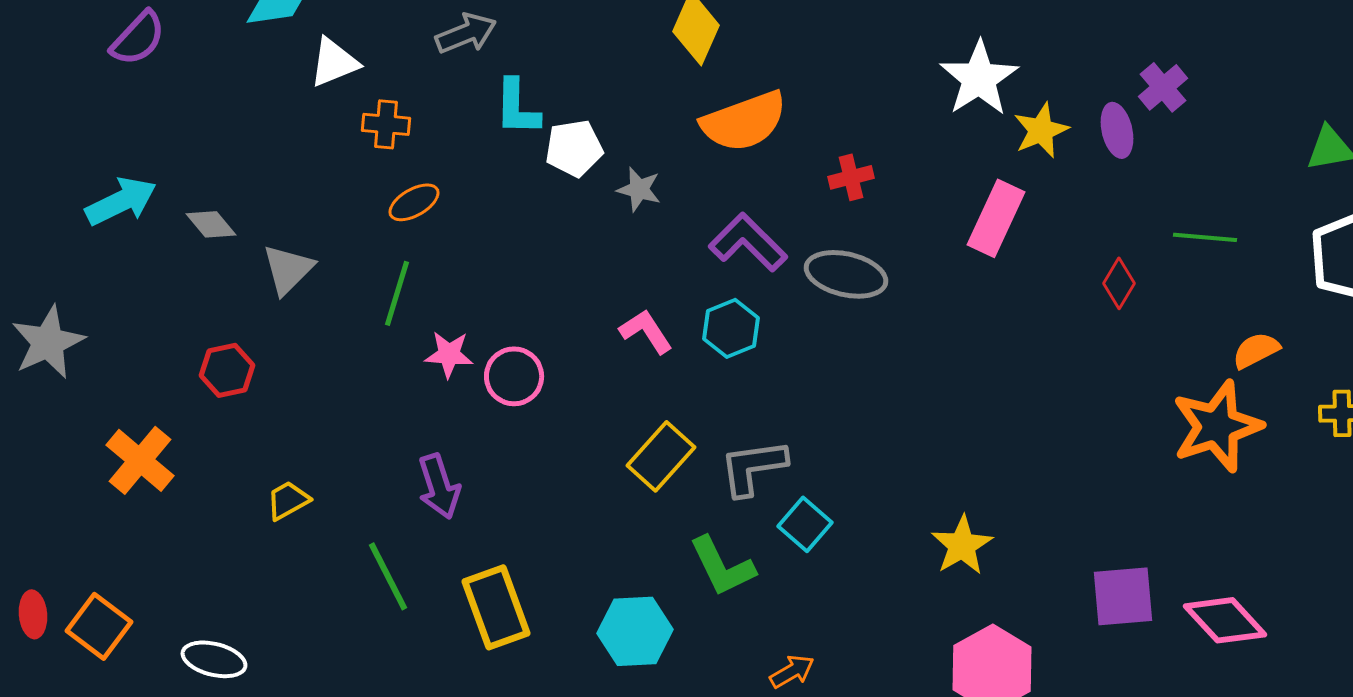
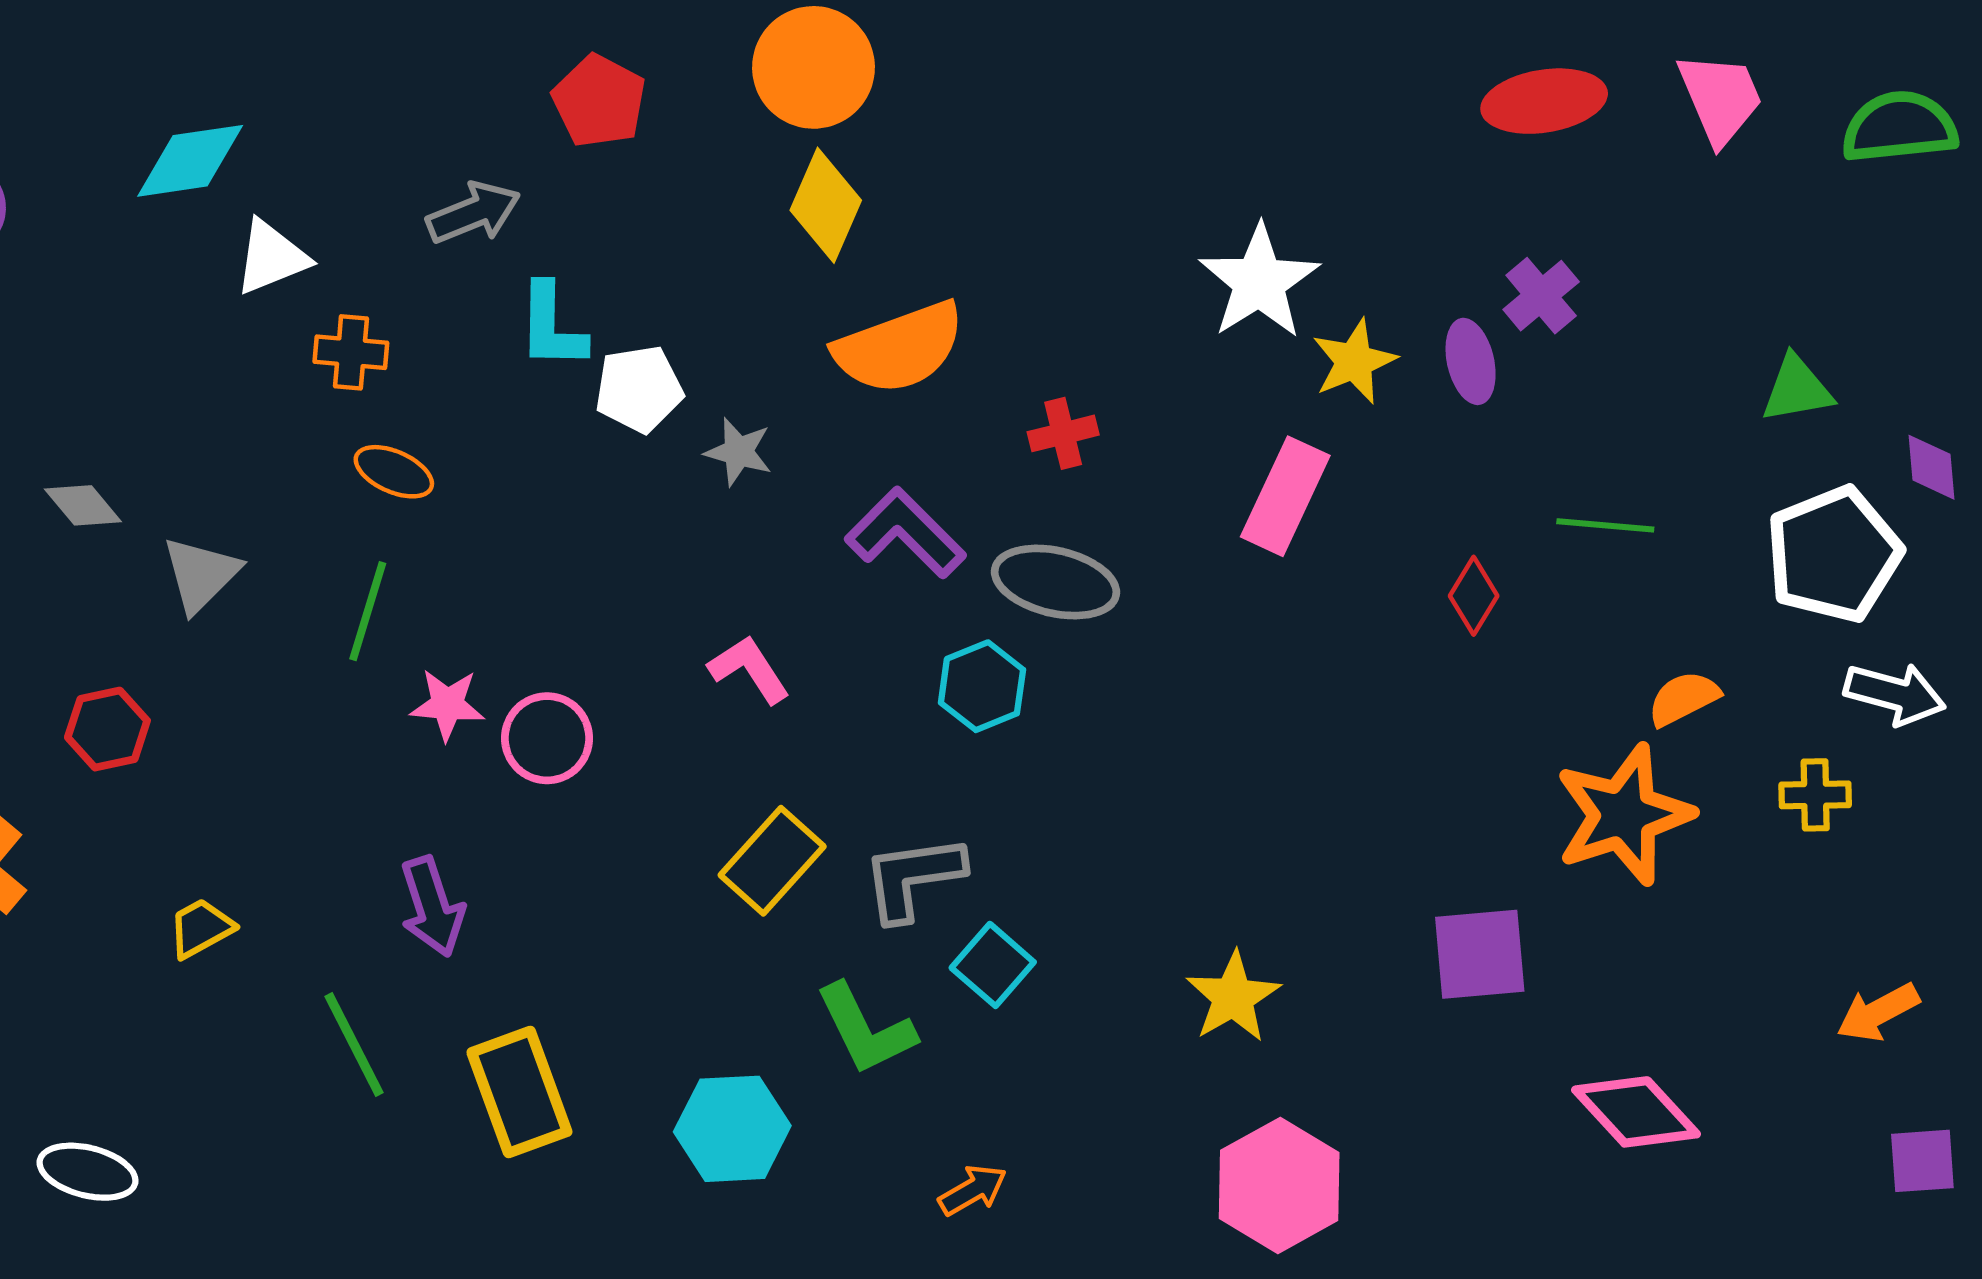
orange ellipse: (414, 202) -> (394, 472), turned 54
cyan hexagon: (731, 328) -> (982, 686), moved
purple square: (1123, 596) -> (1480, 954), moved

